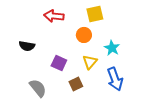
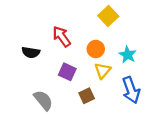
yellow square: (95, 14) -> (108, 16), turned -30
red arrow: (54, 16) -> (62, 36), moved, turned 48
orange circle: (84, 35) -> (96, 49), moved

